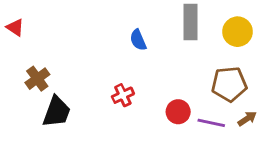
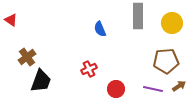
red circle: (178, 112) -> (116, 89), moved

